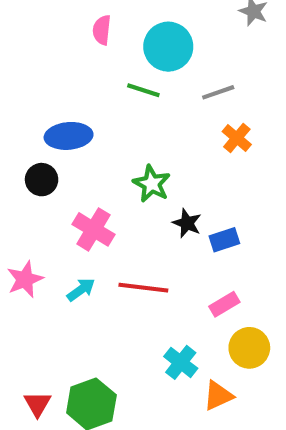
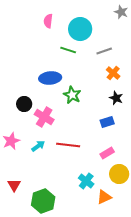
blue ellipse: (69, 136) -> (50, 78), moved
black circle: (42, 180) -> (24, 104), moved
black star: (187, 223) -> (116, 98), moved
red triangle: (37, 404) -> (14, 185), moved

